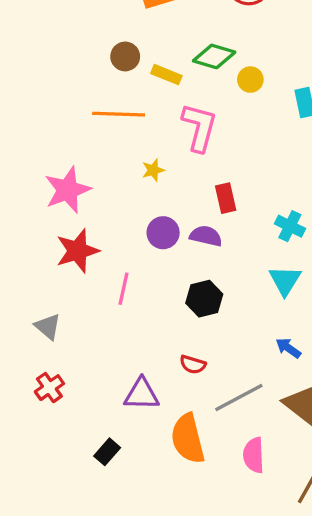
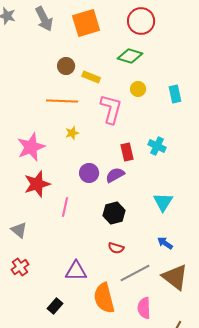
green diamond: (214, 56) -> (130, 56), moved
yellow circle: (250, 80) -> (138, 89), moved
yellow star: (153, 170) -> (72, 133), moved
cyan cross: (290, 226) -> (157, 146), moved
purple semicircle: (206, 236) -> (115, 175), turned -42
red semicircle: (193, 364) -> (116, 248), moved

